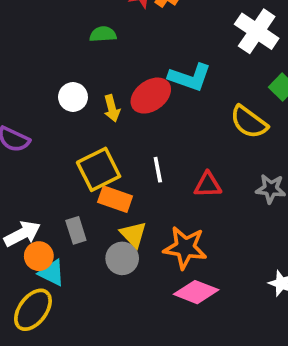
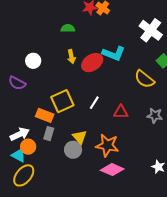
white circle: (73, 97) -> (33, 61), moved
yellow arrow: (112, 108) -> (71, 57), moved
white line: (158, 170) -> (94, 103), turned 40
orange rectangle: (115, 199) -> (45, 115), moved
gray rectangle: (76, 230) -> (49, 134), turned 32
cyan triangle: (52, 273) -> (19, 155), moved

